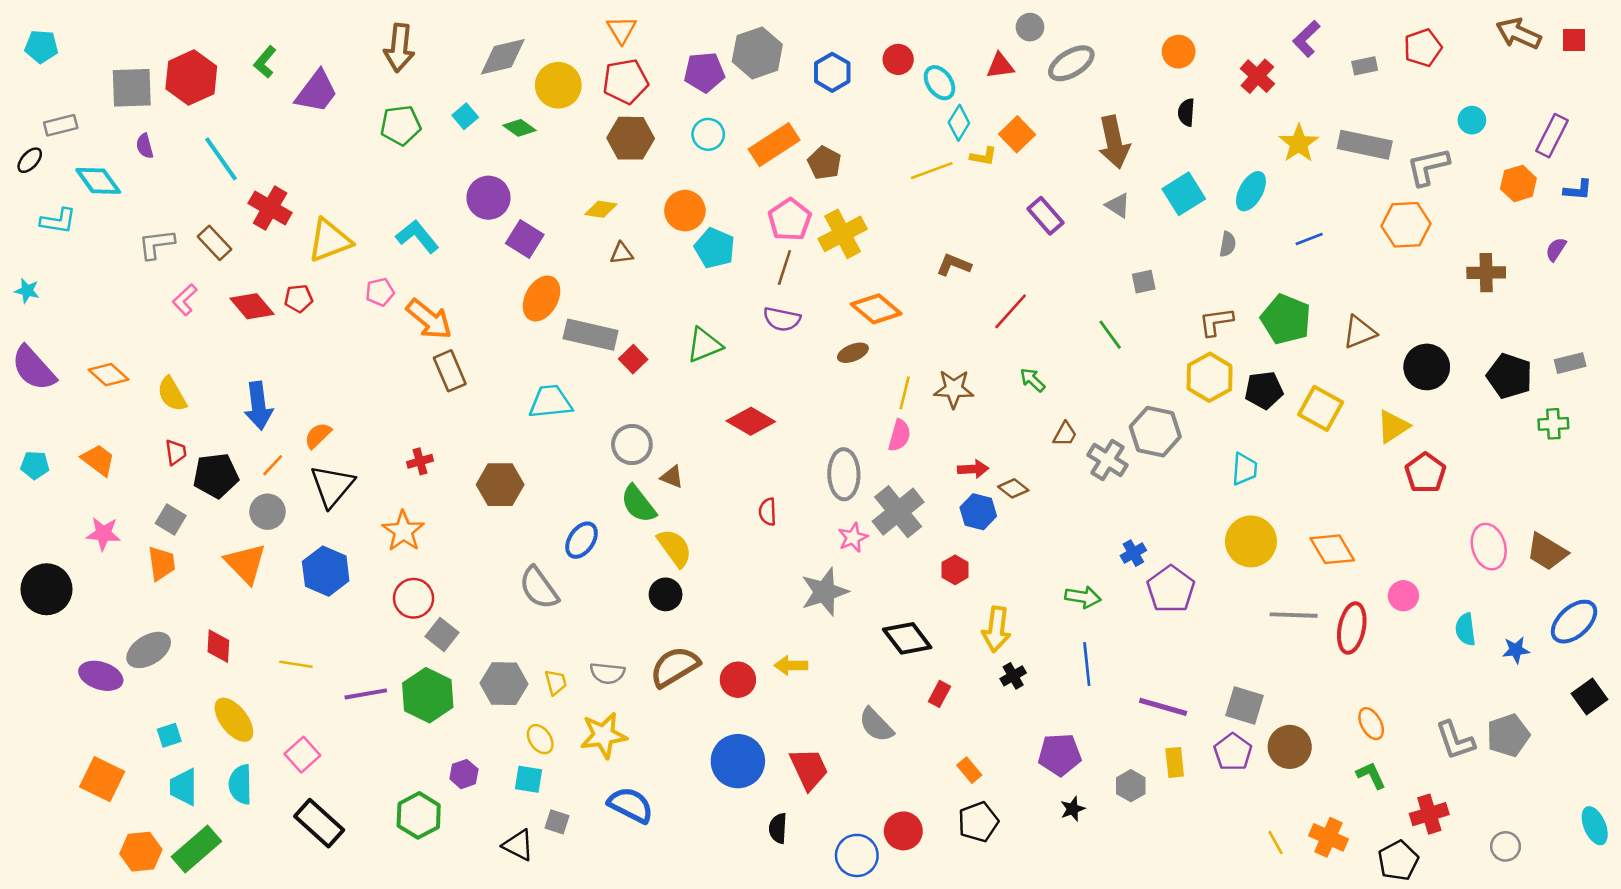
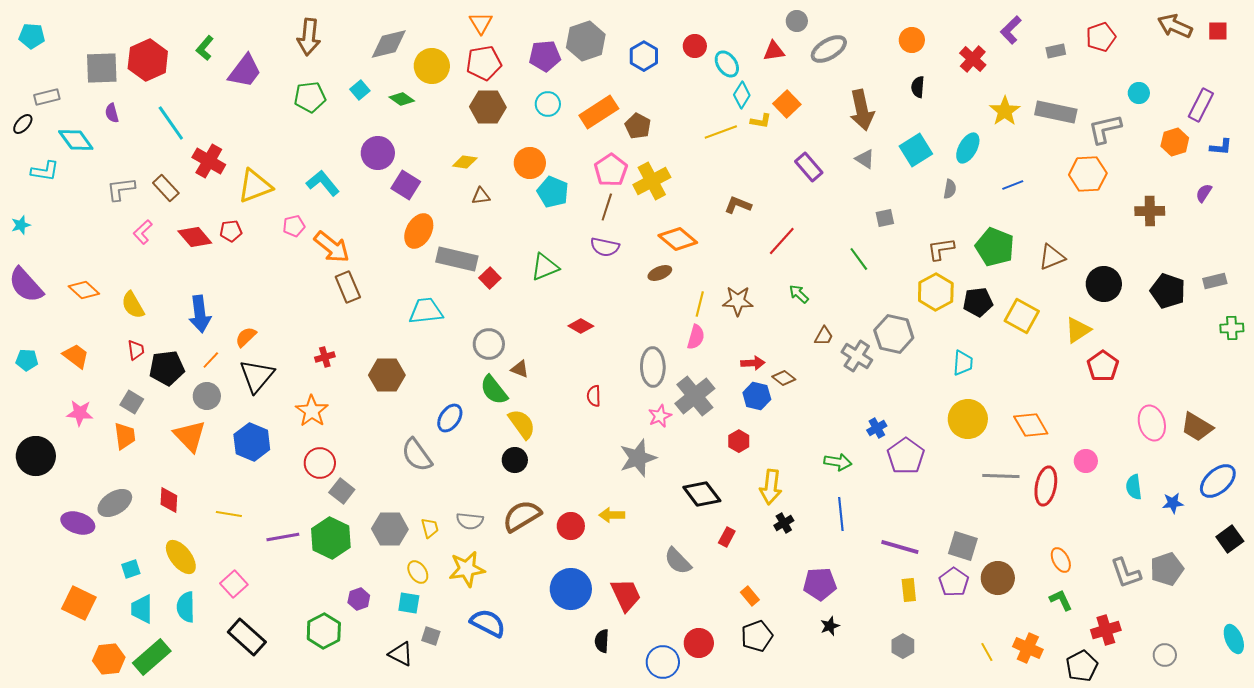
cyan star: (27, 291) -> (21, 225), turned -30
red diamond: (751, 421) -> (581, 326), size x0.7
green cross: (1553, 424) -> (1232, 328), moved
gray hexagon: (1131, 786) -> (903, 646), moved

